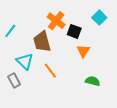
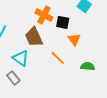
orange line: (50, 71) -> (58, 58), moved

